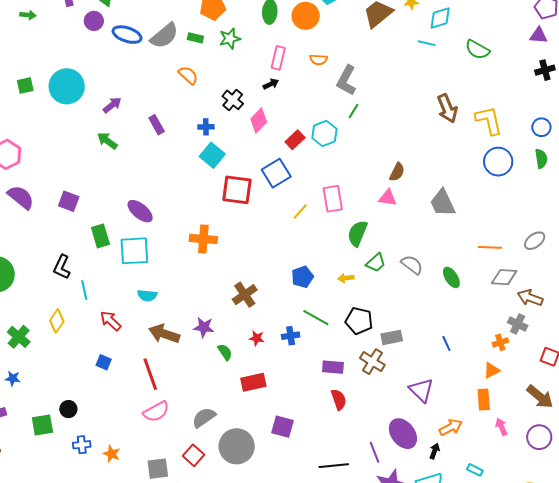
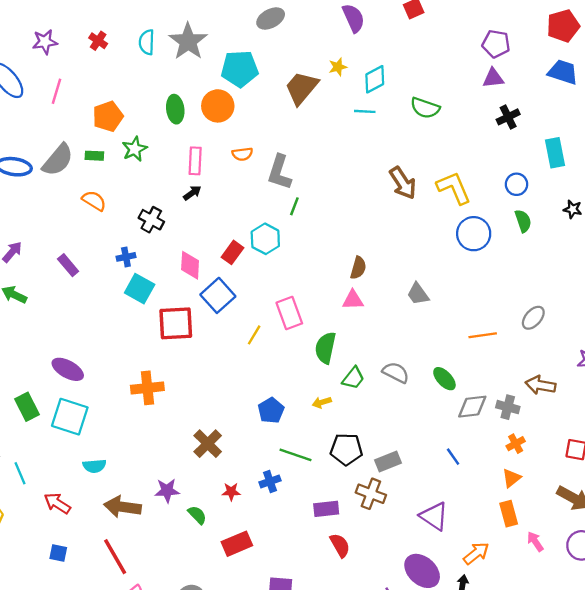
pink diamond: (259, 120) -> (190, 265), moved, turned -30
gray trapezoid: (443, 203) -> (418, 294), size x0.7
cyan square: (134, 251) -> (70, 417), turned 32
gray diamond: (504, 277) -> (472, 407), moved
gray cross: (518, 324) -> (508, 407), moved

